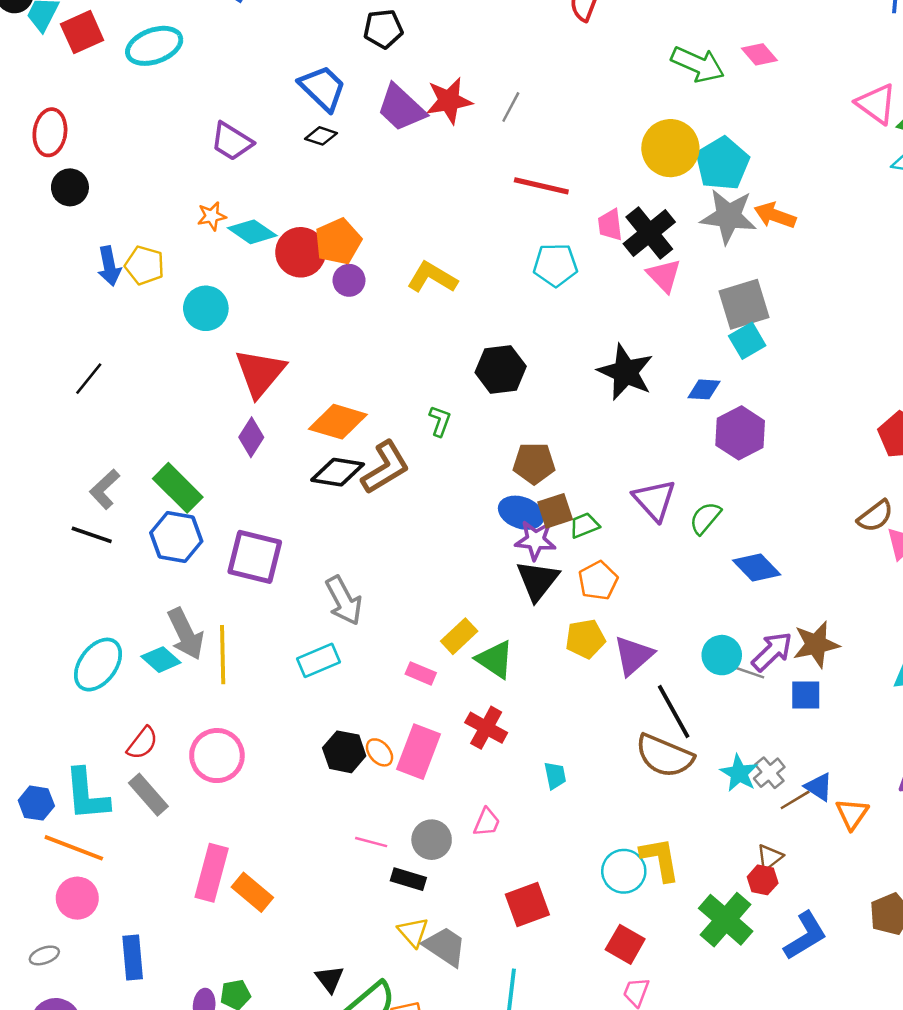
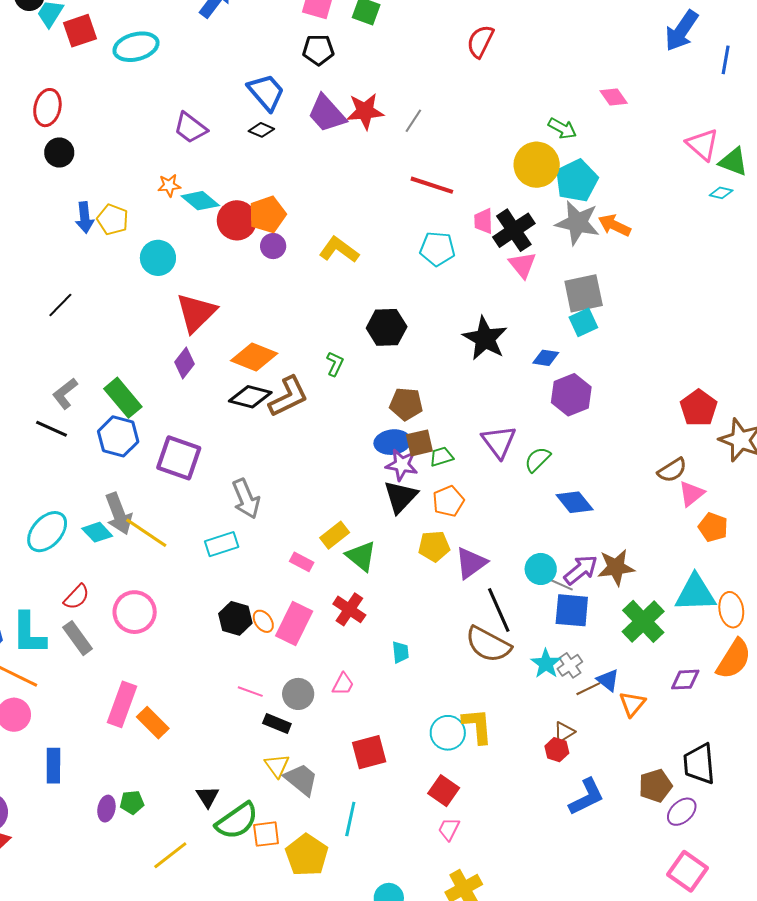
green arrow: (698, 64) -> (562, 128), moved, size x0.7
blue ellipse: (521, 513) -> (392, 442), turned -32
yellow line: (223, 655) -> (146, 533), turned -60
blue square: (806, 695) -> (572, 610), moved, size x1.4
green cross: (726, 920) -> (643, 621), moved

